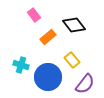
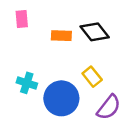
pink rectangle: (34, 15) -> (22, 19), moved, turned 32
orange rectangle: (48, 37) -> (61, 36), moved, turned 42

